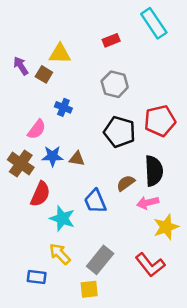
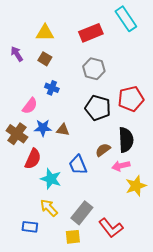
red rectangle: (111, 40) -> (91, 33), size x1.6
yellow triangle: (60, 54) -> (45, 33), moved
brown square: (44, 74) -> (45, 59), moved
red L-shape: (150, 265) -> (111, 228), moved

